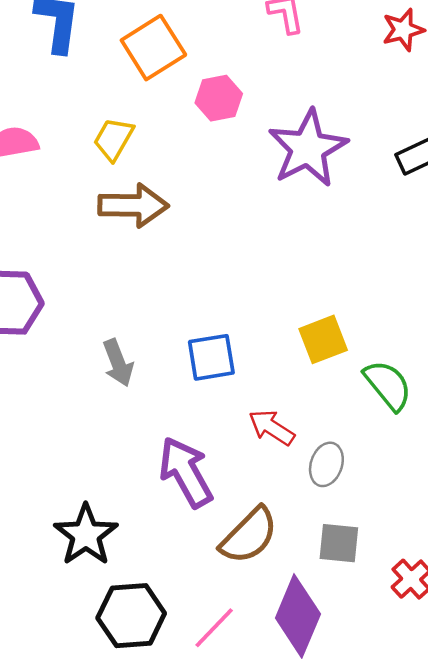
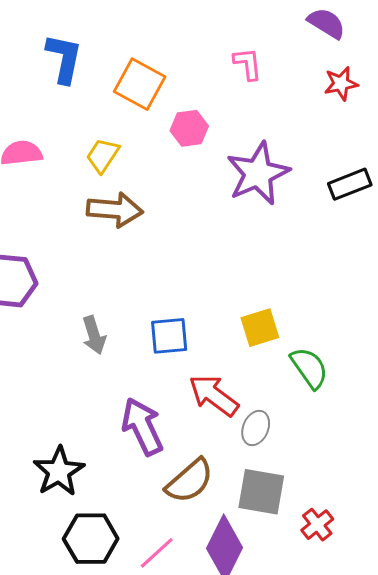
orange square: (153, 48) -> (140, 84), turned -33
red arrow: (272, 427) -> (214, 395), size x1.4
gray square: (339, 543) -> (261, 492), size x1.4

